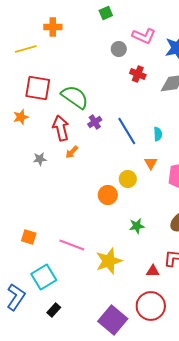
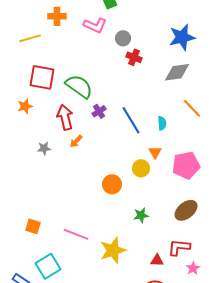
pink L-shape: (144, 36) -> (95, 25), moved
red cross: (138, 74) -> (134, 57), moved
yellow circle: (128, 179) -> (141, 168), moved

